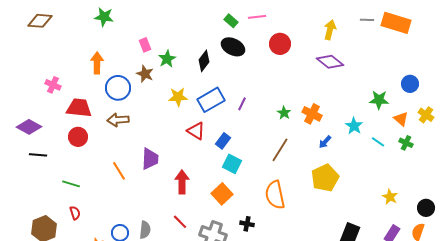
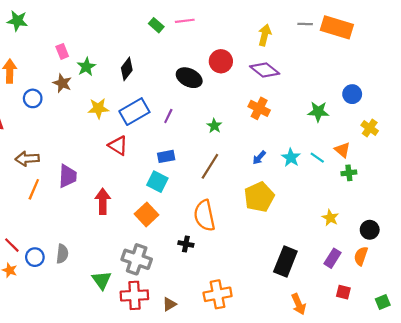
red circle: (280, 44) -> (221, 61), moved
black ellipse: (233, 47) -> (189, 78), moved
blue circle: (118, 88) -> (33, 98), size x0.7
orange cross: (312, 114) -> (259, 108), moved
orange triangle: (401, 119) -> (342, 150), moved
brown arrow: (118, 120) -> (27, 159), moved
cyan star: (354, 126) -> (291, 158), moved
blue rectangle: (223, 141) -> (166, 156), moved, turned 42
green cross: (406, 143) -> (349, 173), moved, turned -32
orange line: (119, 171) -> (34, 189), turned 54
red line: (180, 222) -> (12, 245), moved
black cross: (247, 224) -> (186, 244), moved

